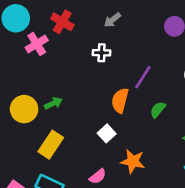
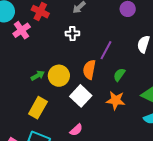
yellow circle: (24, 109) -> (59, 76), moved
white square: (107, 133) -> (81, 96), size x1.5
orange star: (133, 161) -> (116, 100), moved

